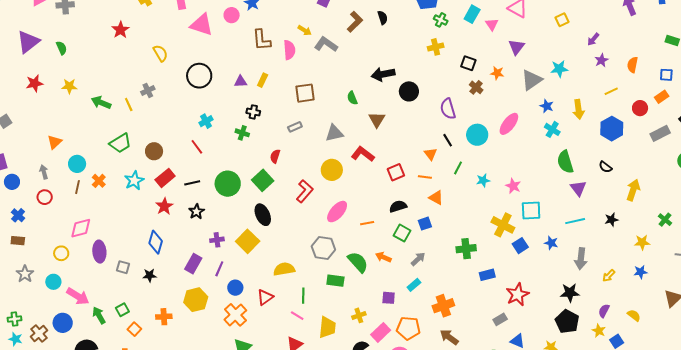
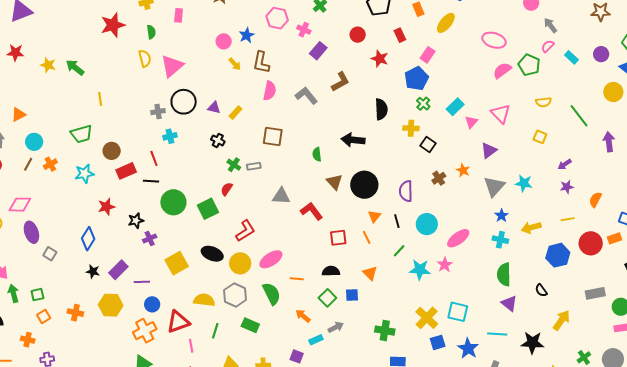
black semicircle: (383, 18) -> (381, 109), moved, size x1.5
yellow square: (562, 20) -> (540, 137), turned 32
pink triangle: (202, 25) -> (172, 66), moved, turned 45
red star: (120, 30) -> (113, 25), size x1.4
yellow arrow: (305, 30) -> (235, 64), moved
brown L-shape: (262, 40) -> (261, 62), moved
green semicircle: (62, 48) -> (151, 32), moved
black square: (468, 63) -> (428, 145), moved
black circle: (199, 76) -> (184, 102), moved
gray triangle: (532, 80) -> (494, 186), turned -30
gray cross: (148, 90) -> (158, 112), moved
black circle: (409, 91) -> (364, 185), moved, size x1.4
green arrow: (101, 103) -> (75, 67), moved
red circle: (640, 108) -> (591, 243), size x1.5
yellow arrow: (579, 109) -> (531, 228), turned 66
brown triangle: (377, 120) -> (334, 182), turned -30
pink ellipse: (509, 124) -> (458, 238), moved
cyan cross: (552, 129) -> (500, 240), turned -35
green cross: (242, 133) -> (234, 165), moved
gray triangle: (334, 133) -> (281, 196), moved
gray rectangle: (660, 133) -> (595, 293), moved
orange triangle: (431, 154) -> (374, 216), moved
yellow circle: (332, 170) -> (240, 263), moved
orange line: (425, 177) -> (367, 237), moved, turned 40
red rectangle: (165, 178) -> (126, 171), moved
cyan star: (483, 180) -> (420, 270), size x1.5
black line: (192, 183) -> (151, 181), moved
pink star: (513, 186) -> (445, 265), moved
purple triangle: (578, 188) -> (509, 303), turned -30
black ellipse: (263, 215) -> (212, 254), moved, turned -60
black star: (611, 220) -> (532, 343), size x1.6
purple cross: (217, 240) -> (150, 238), moved, turned -32
blue star: (551, 243) -> (468, 348), size x1.5
gray hexagon: (323, 248) -> (235, 295), moved
purple ellipse: (99, 252) -> (31, 232), turned -30
green semicircle: (358, 262) -> (272, 294), moved
purple line: (219, 269) -> (142, 282), turned 49
black star: (150, 275) -> (93, 271), moved
cyan rectangle: (414, 285) -> (316, 340), moved
red triangle: (265, 297) -> (178, 322), size x1.4
pink line: (297, 316) -> (191, 346), moved, turned 32

